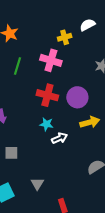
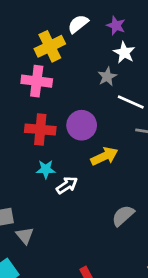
yellow cross: (65, 37) -> (50, 46), size x1.5
gray triangle: (37, 184) -> (25, 236), moved

